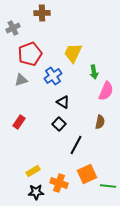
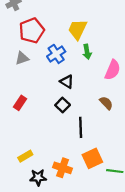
green arrow: (94, 72) -> (87, 52), moved
brown semicircle: (100, 122) -> (106, 103), turned -56
black line: (76, 145) -> (81, 127), turned -30
yellow rectangle: (33, 171) -> (25, 156), moved

